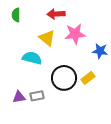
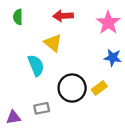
pink star: (75, 34) -> (108, 23), moved, turned -30
cyan semicircle: (32, 58) -> (36, 65), turned 54
purple triangle: (19, 97) -> (13, 117), moved

